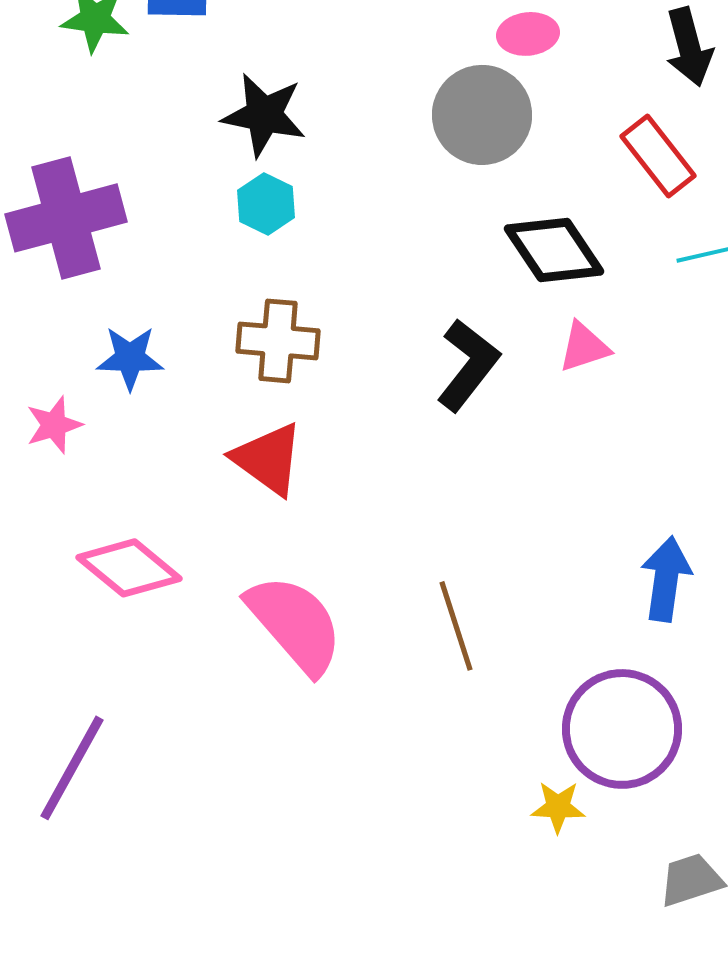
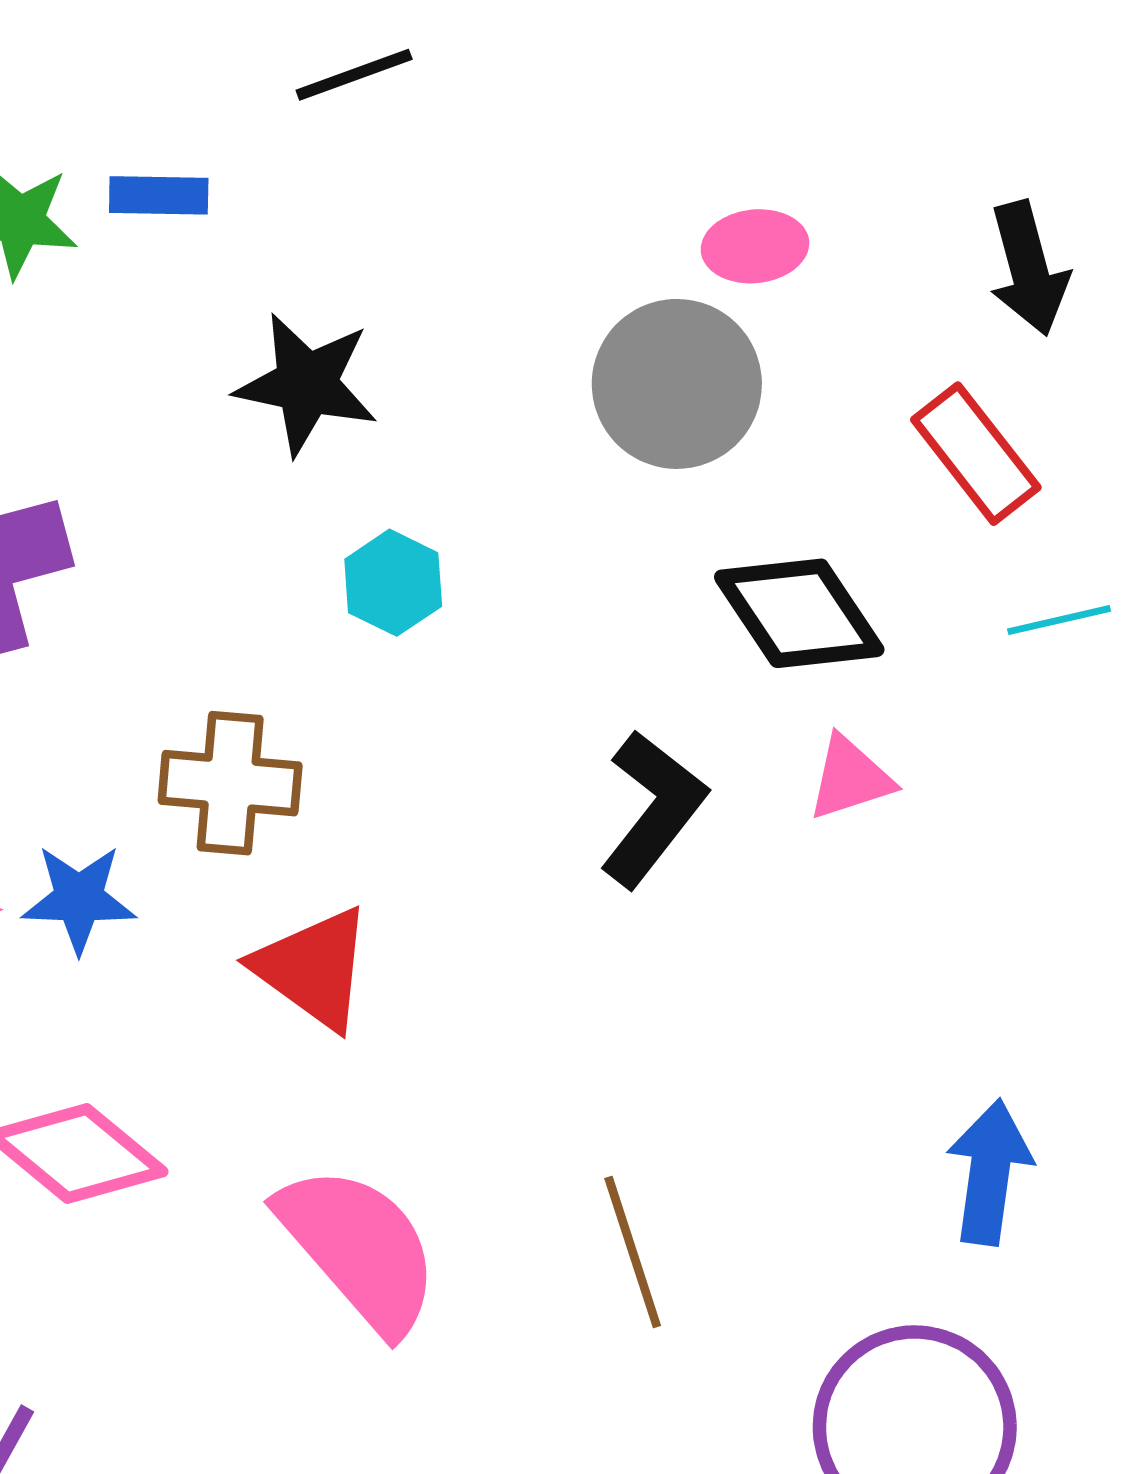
cyan hexagon: (266, 204) -> (393, 583), moved
brown cross: (278, 341) -> (230, 783), moved
blue star: (130, 358) -> (79, 899), moved

